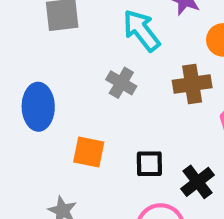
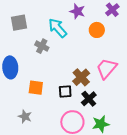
gray cross: (121, 83) -> (42, 46), moved
brown cross: (192, 84) -> (81, 77), moved, turned -30

